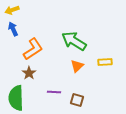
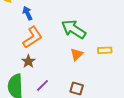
blue arrow: (13, 29) -> (27, 13), moved
purple line: (54, 92) -> (42, 85), moved, turned -48

